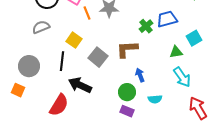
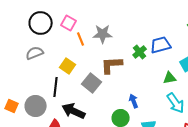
brown L-shape: (127, 49) -> (112, 65), moved
gray circle: (29, 66) -> (36, 106), moved
orange square: (18, 90) -> (12, 106), moved

